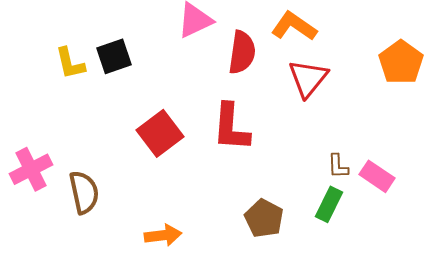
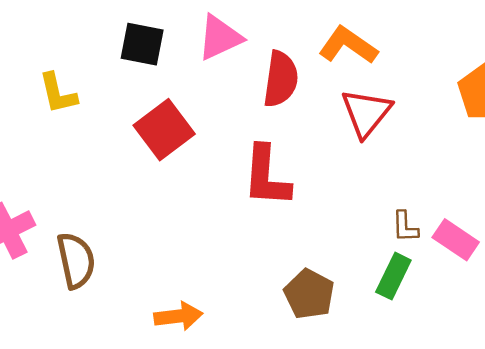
black square: (114, 56) -> (142, 44), moved, turned 30
red square: (160, 133) -> (164, 130), moved

